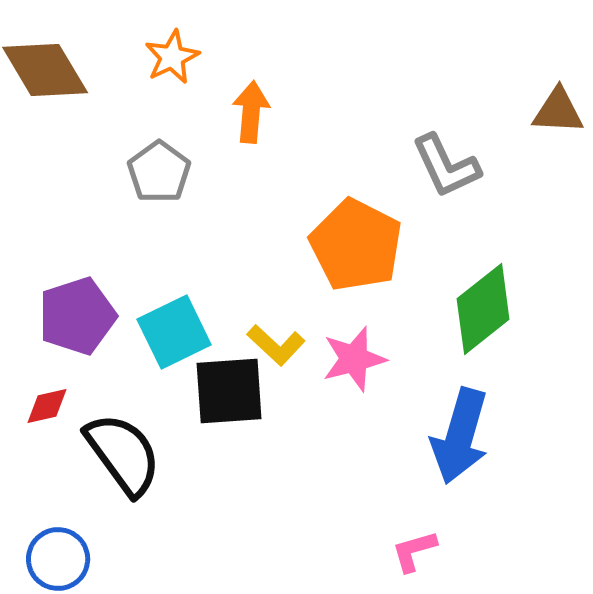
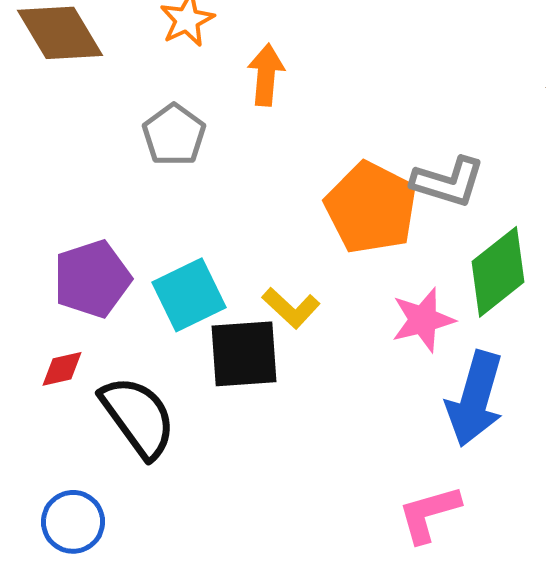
gray L-shape: (446, 166) -> (448, 182), moved, turned -48
pink star: (354, 359) -> (423, 320), moved
pink L-shape: (414, 551) -> (429, 514), size x1.4

